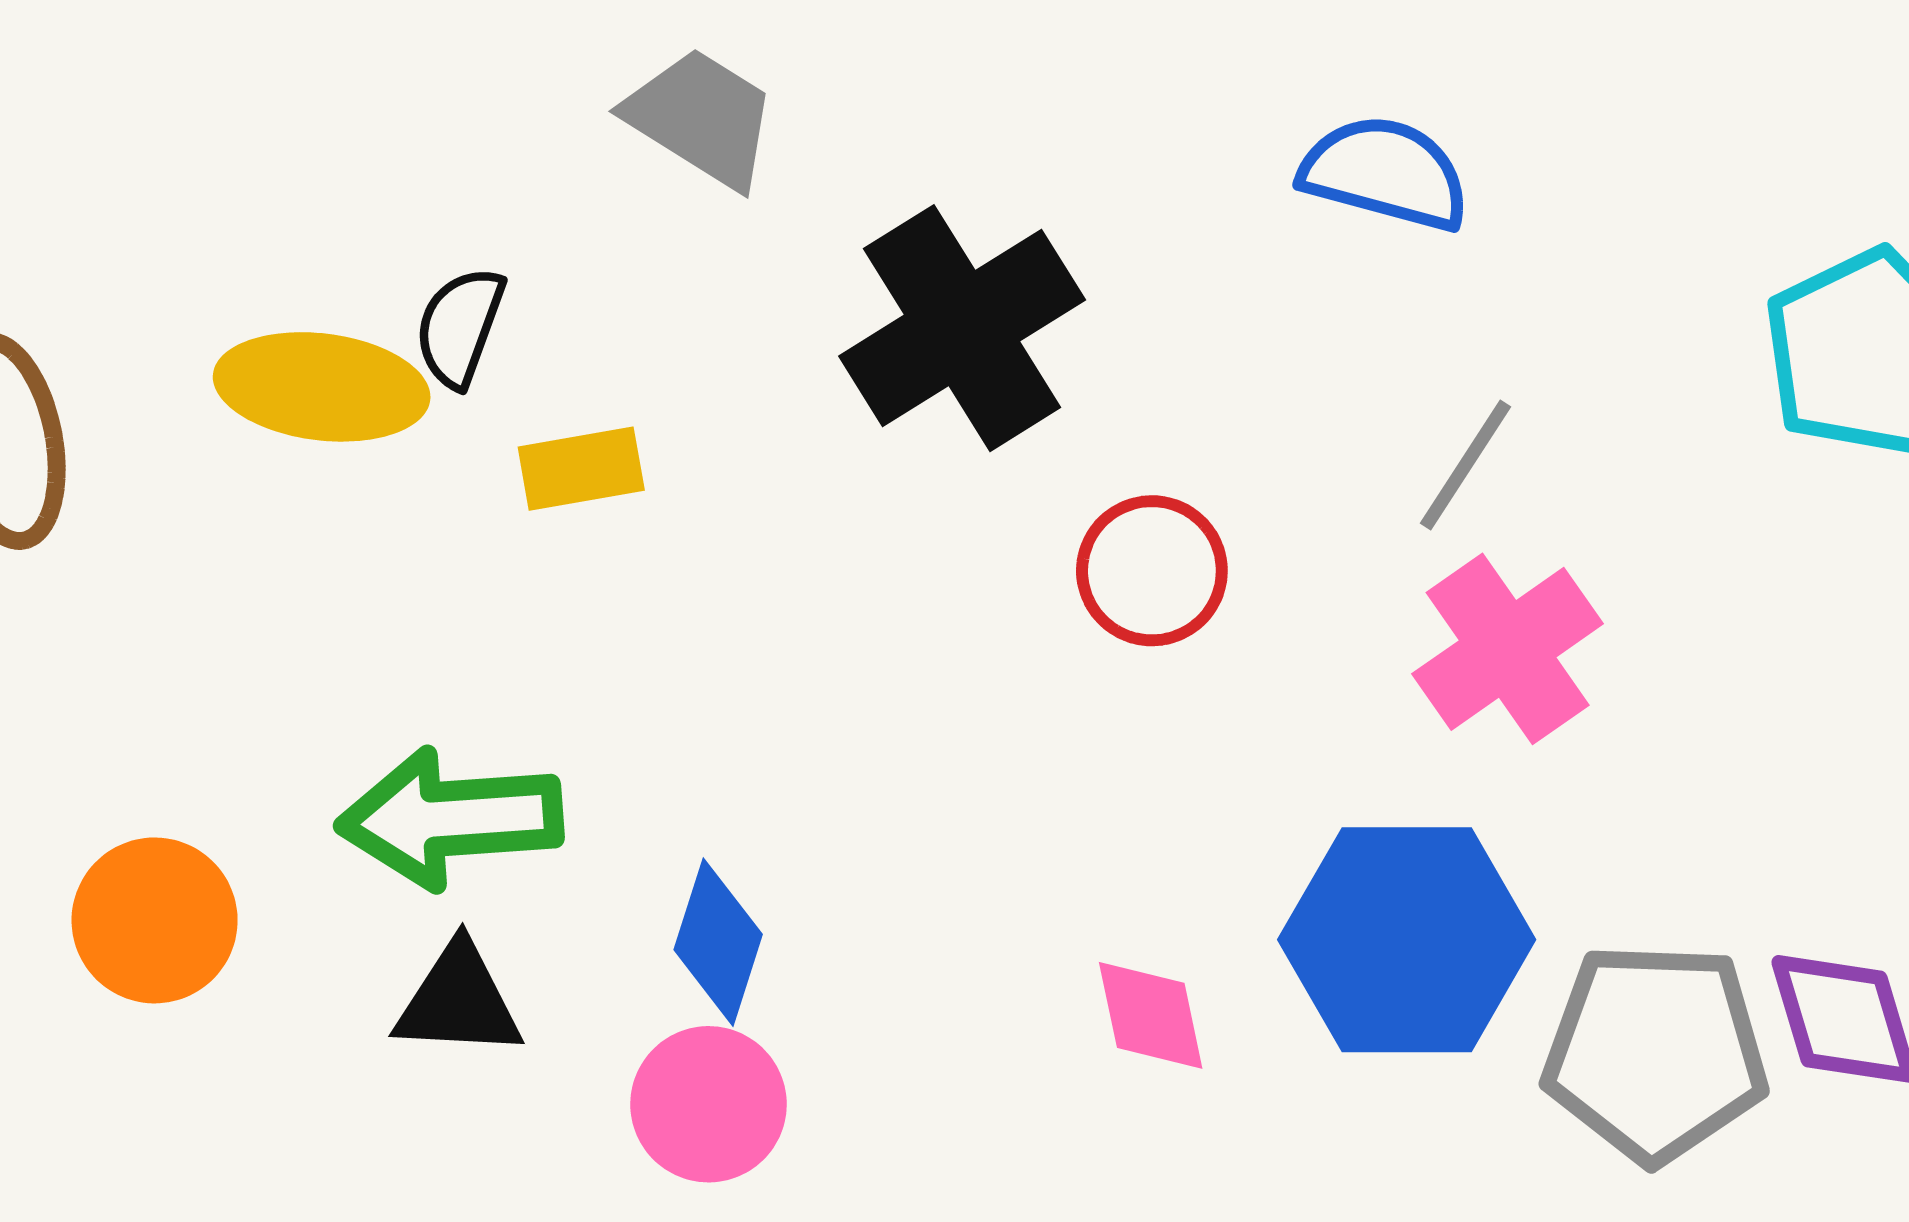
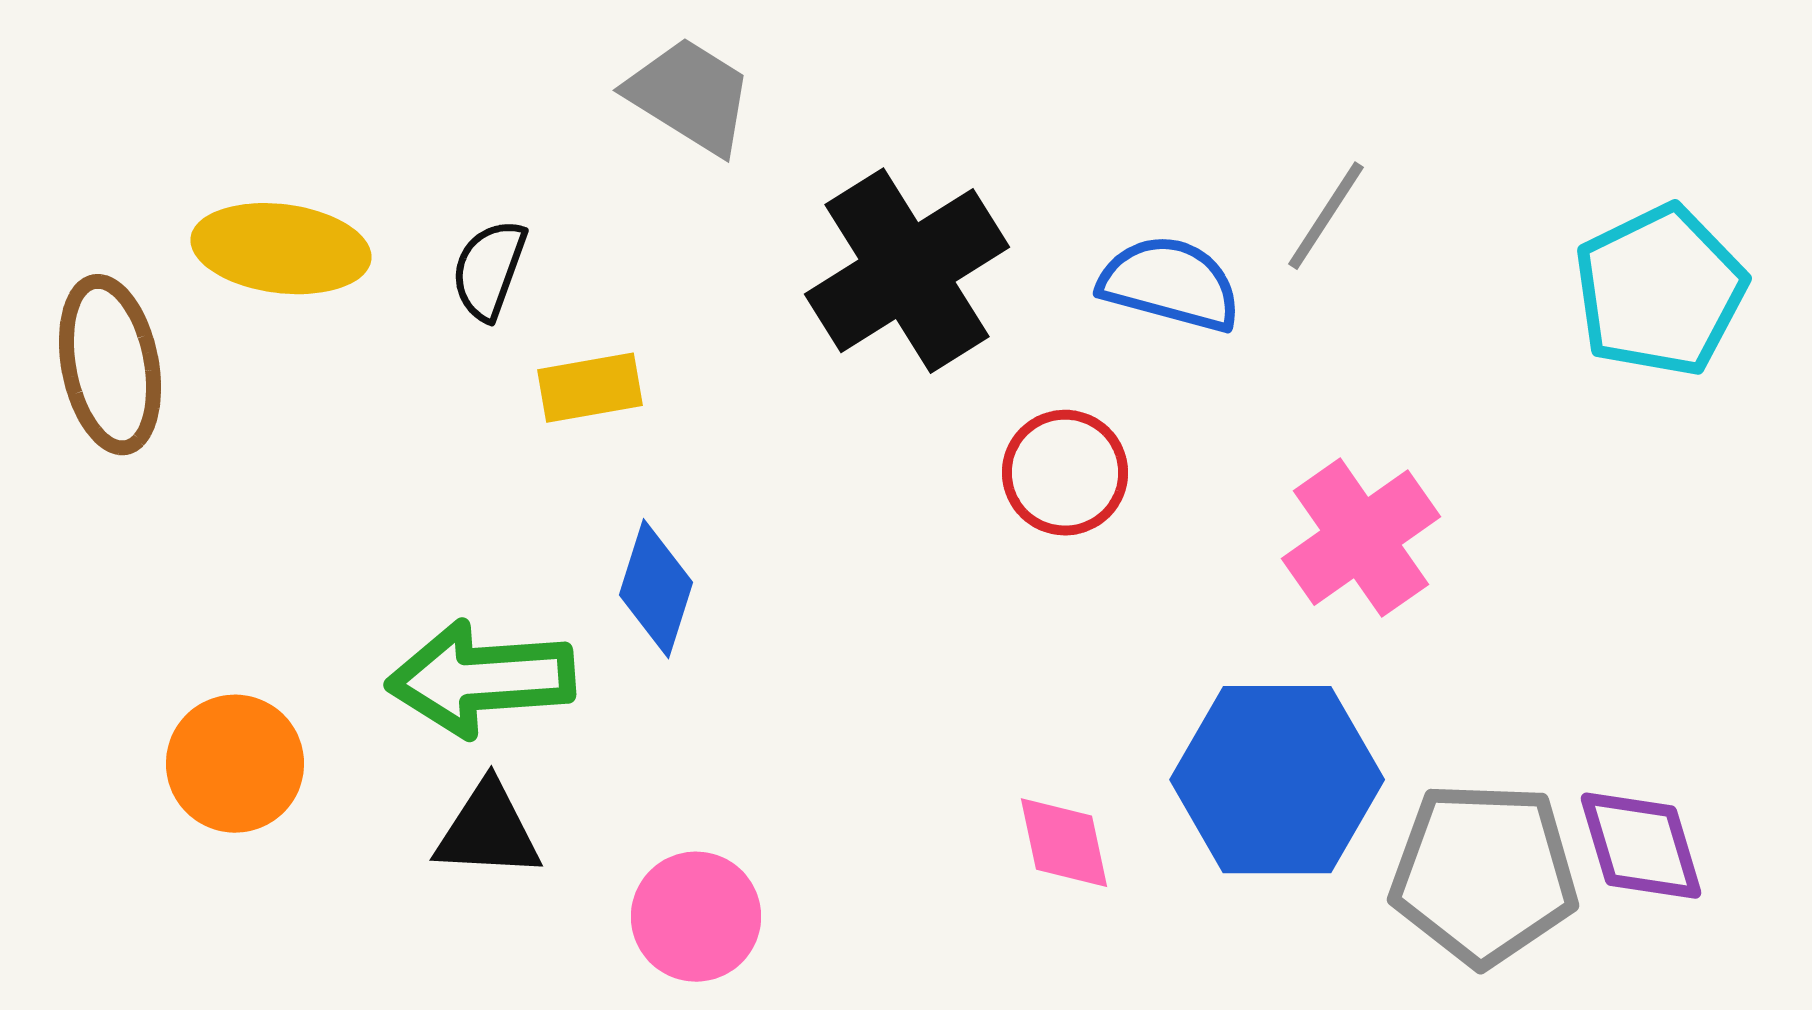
blue semicircle: (1385, 173) -> (1170, 284), moved
yellow ellipse: (322, 387) -> (281, 249), moved
gray line: (1466, 465) -> (1326, 216), moved
blue diamond: (718, 942) -> (656, 589), moved

